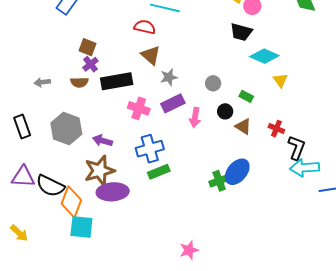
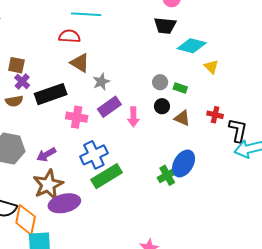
gray circle: (213, 83) -> (160, 82), moved
purple arrow: (103, 141) -> (46, 155), turned -36
green rectangle: (159, 172) -> (107, 176), size x1.4

